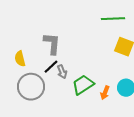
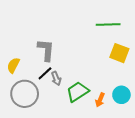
yellow semicircle: (20, 59) -> (13, 65), turned 42

